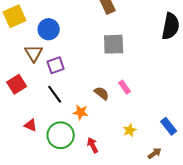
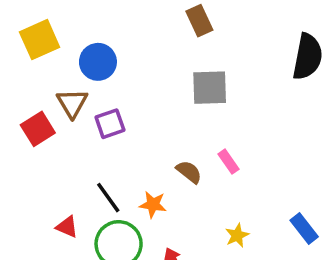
red square: (17, 84) -> (38, 129), moved
black line: (55, 94) -> (108, 198), moved

